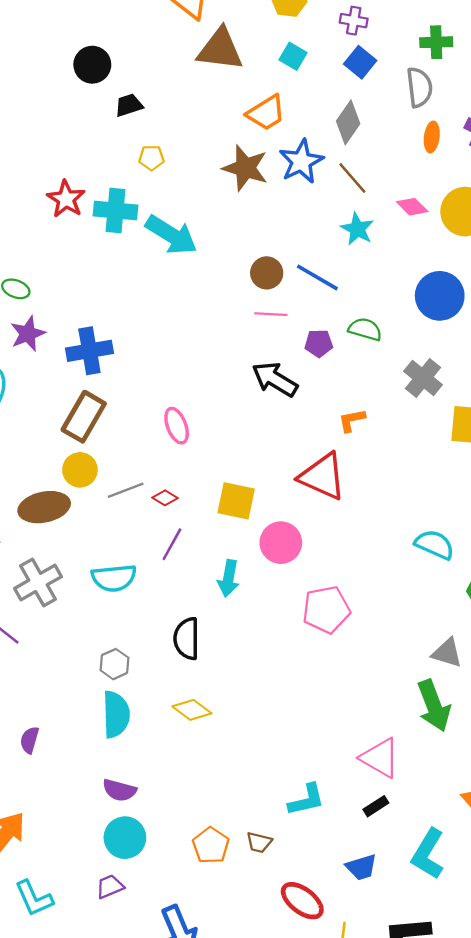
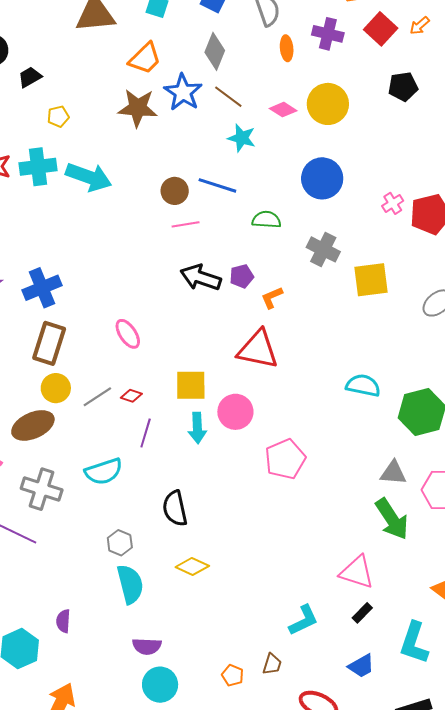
purple pentagon: (319, 343) -> (242, 276), moved
cyan arrow: (229, 578) -> (197, 428), moved
gray cross: (38, 583) -> (42, 489), turned -30
brown trapezoid: (259, 842) -> (272, 664), turned -75
orange pentagon: (211, 845) -> (233, 675), size x0.7

